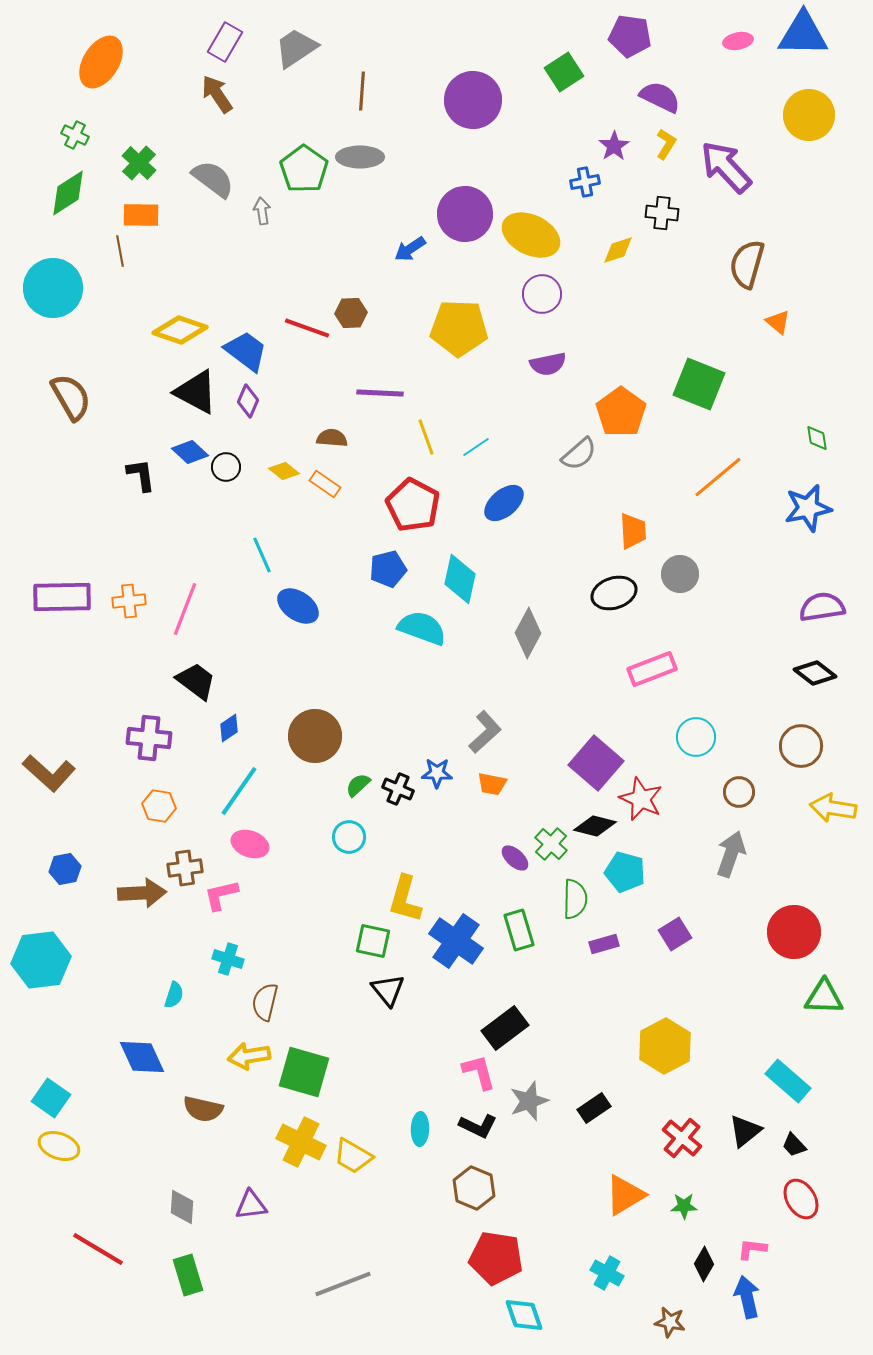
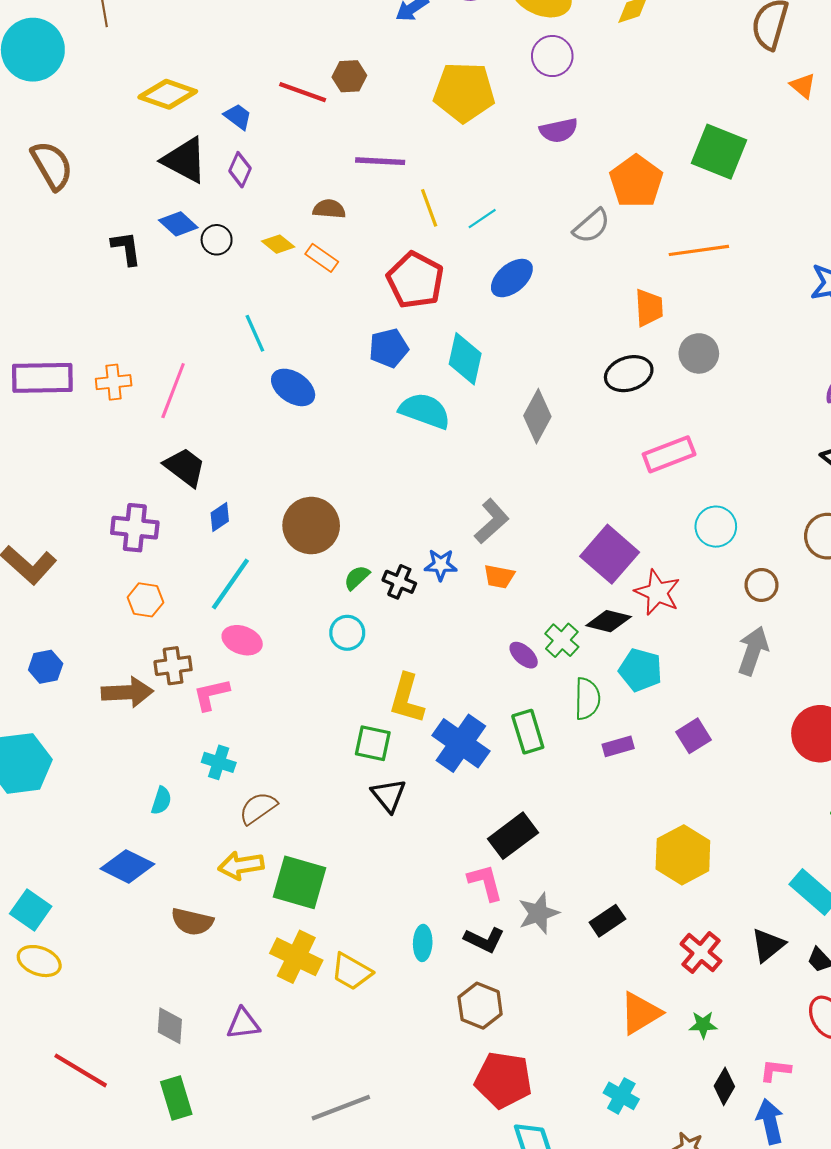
blue trapezoid: (246, 351) -> (238, 117), size x0.6
orange line: (718, 477) -> (699, 250), moved, turned 32
brown semicircle: (265, 1002) -> (258, 808), turned 42
blue diamond: (142, 1057) -> (127, 866), turned -39

